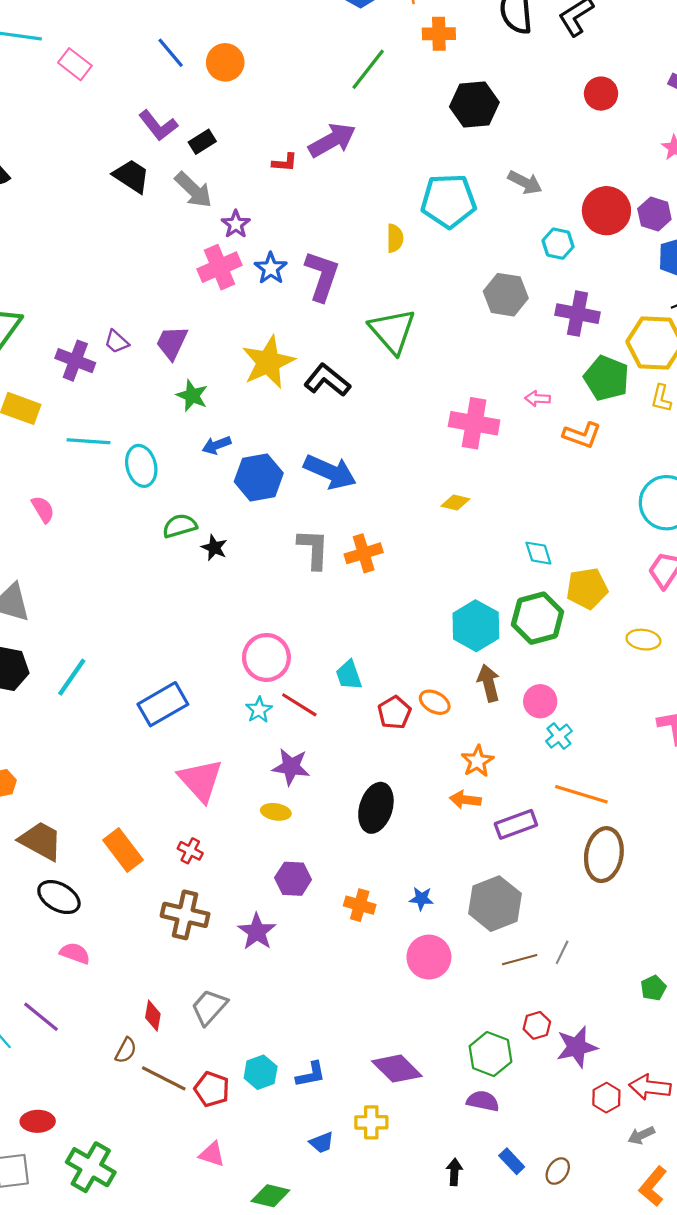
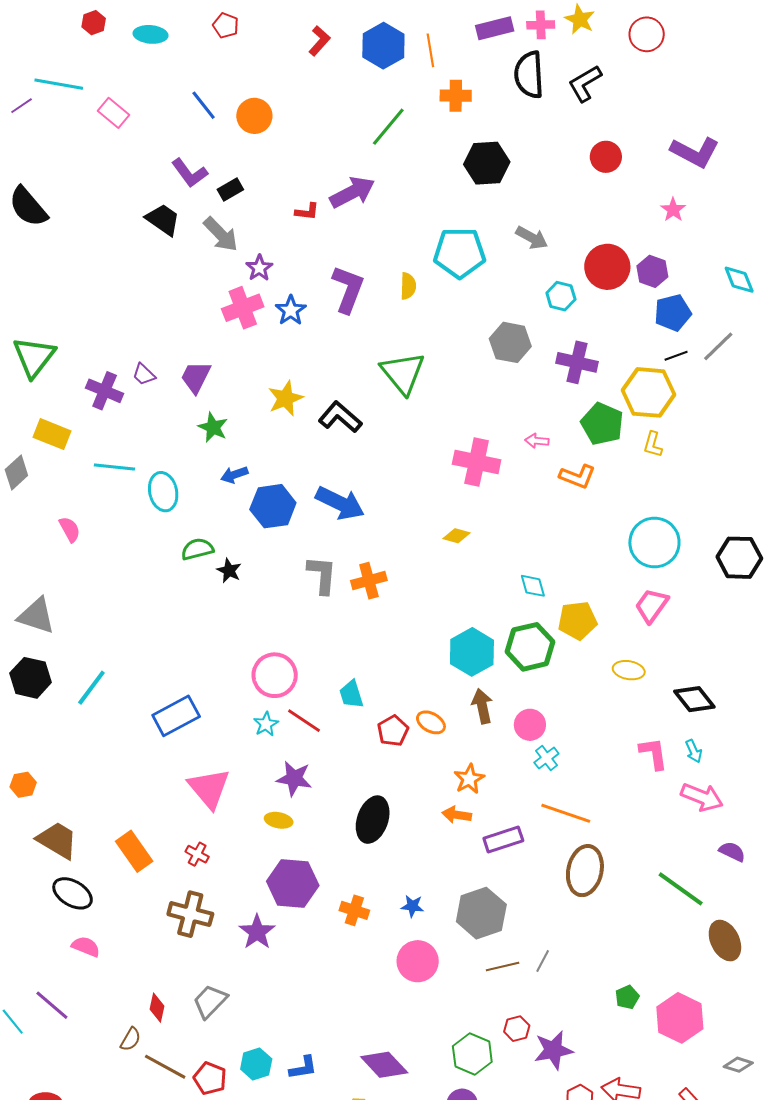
purple L-shape: (322, 276) -> (348, 289), moved
yellow star: (268, 362) -> (285, 398), size x0.7
purple hexagon: (293, 879) -> (293, 883), size x1.5

